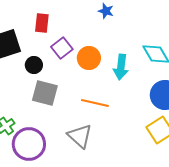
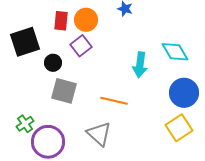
orange circle: (89, 58) -> (86, 20), moved

